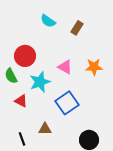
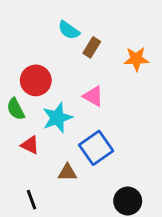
brown rectangle: (77, 28) -> (92, 47), moved
orange star: (94, 67) -> (136, 59), moved
brown triangle: (45, 129) -> (67, 172), moved

